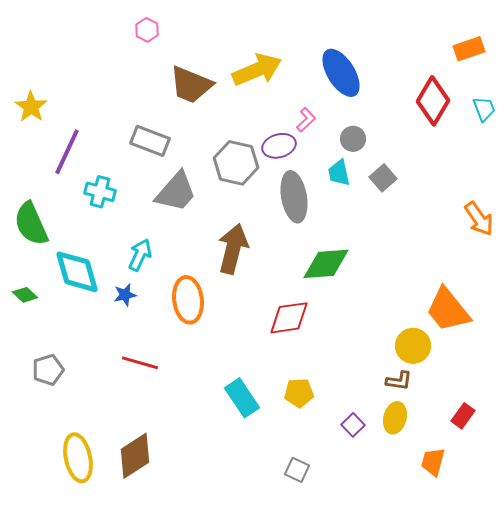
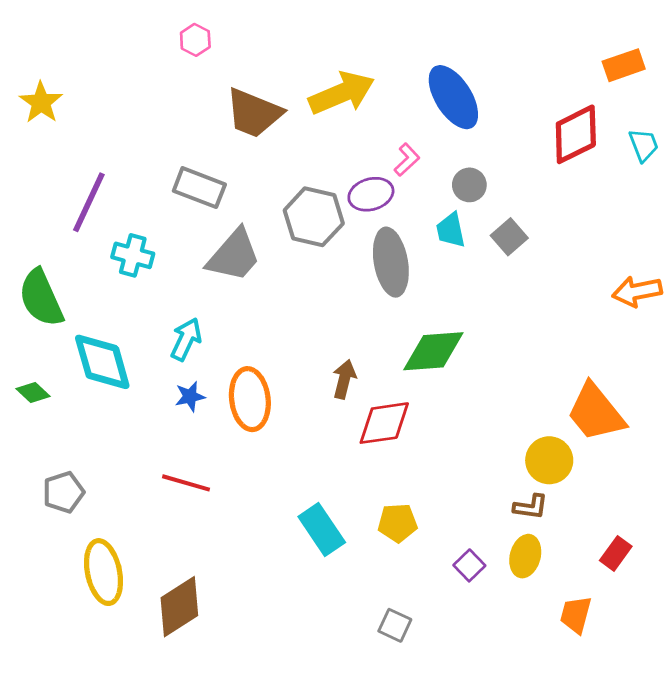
red diamond: (433, 101) -> (576, 134), turned 33
yellow star: (31, 107) -> (41, 102), moved
orange arrow: (479, 219) -> (637, 291), turned 114
brown arrow: (233, 249) -> (344, 379), moved, size x0.6
blue star: (125, 295) -> (190, 396), moved
yellow ellipse: (78, 458) -> (104, 572), moved

